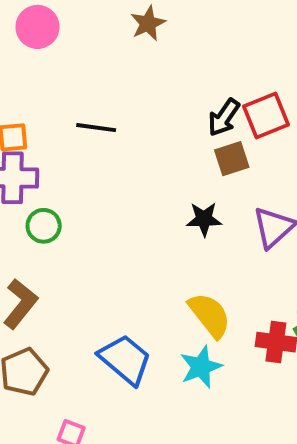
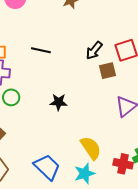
black arrow: (224, 117) -> (94, 51), moved
black star: (204, 219) -> (59, 102), moved

